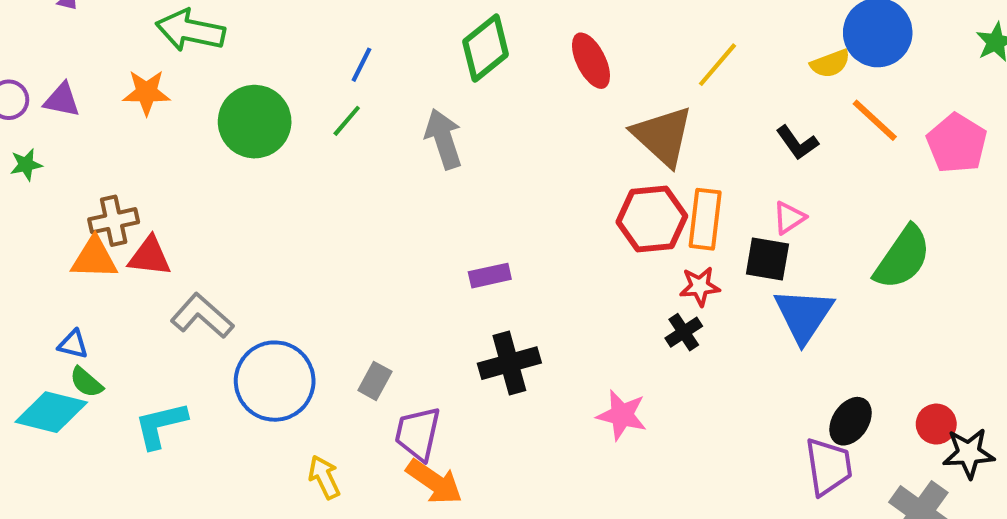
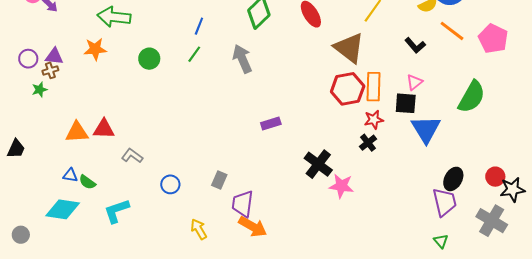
green circle: (255, 122) -> (149, 59), size x0.6
brown cross: (114, 221) -> (50, 70), moved, size x0.7
gray L-shape: (202, 316) -> (132, 156), size x0.7
black cross: (509, 363) -> (318, 164), moved, turned -32
blue circle: (275, 381) -> (170, 184), size x0.5
green semicircle: (86, 382) -> (87, 182), moved

